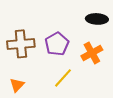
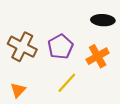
brown cross: (21, 44) -> (22, 47), turned 32

